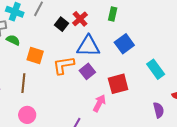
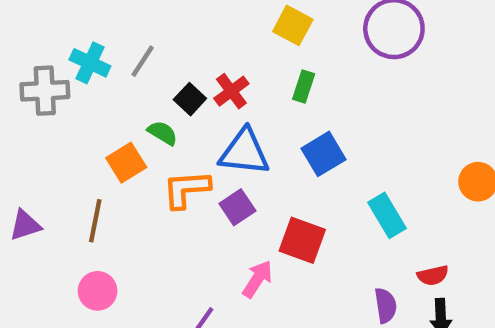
green semicircle: (13, 40) -> (163, 133), moved
orange square: (35, 56) -> (126, 163), turned 36
red square: (118, 84) -> (302, 240), turned 30

